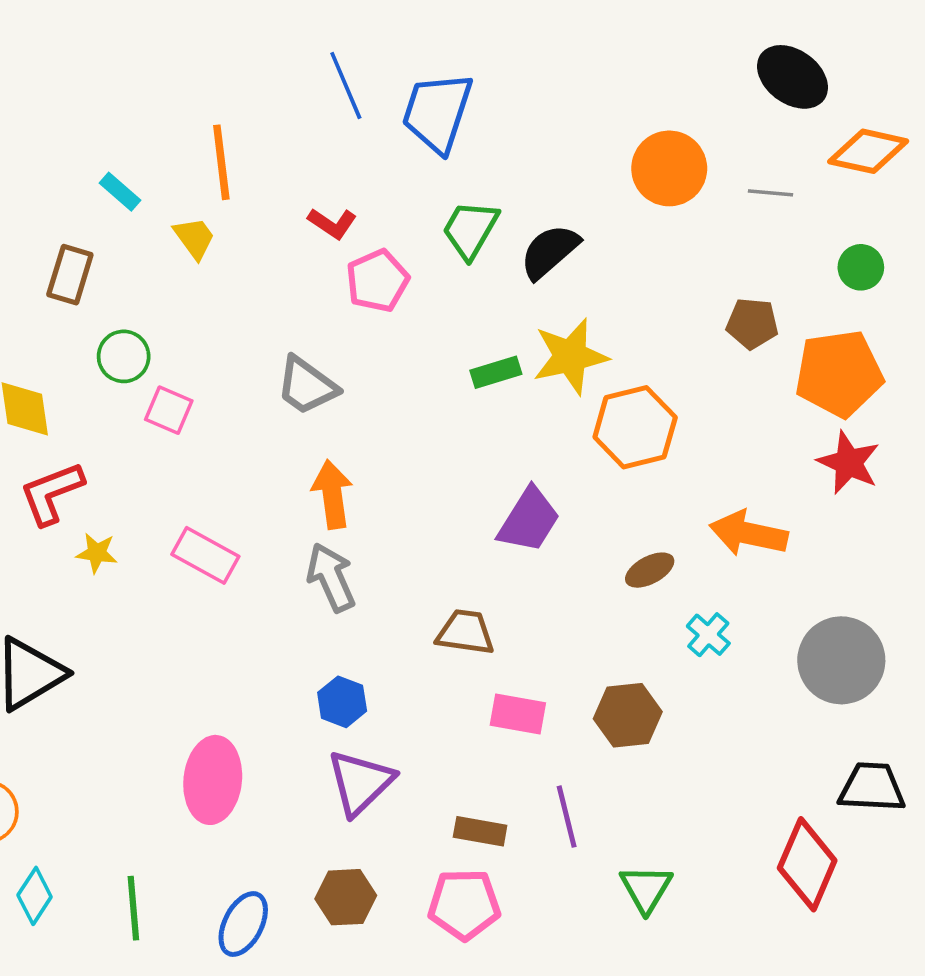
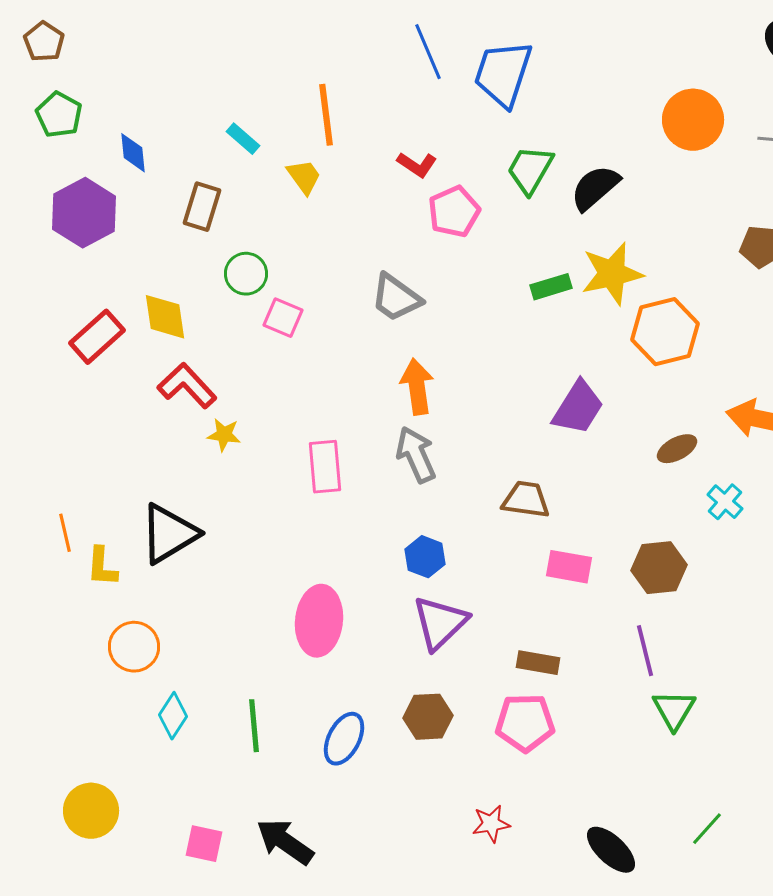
red L-shape: (52, 493) -> (187, 386), turned 68
pink rectangle: (205, 555) -> (325, 467), moved, turned 56
purple line: (567, 817) -> (645, 651), moved

